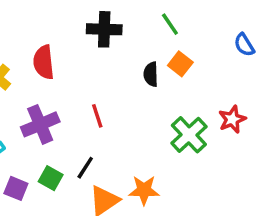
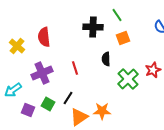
black cross: (104, 29) -> (93, 27), moved
orange square: (180, 64) -> (123, 38), turned 32
black semicircle: (151, 74) -> (106, 59), moved

